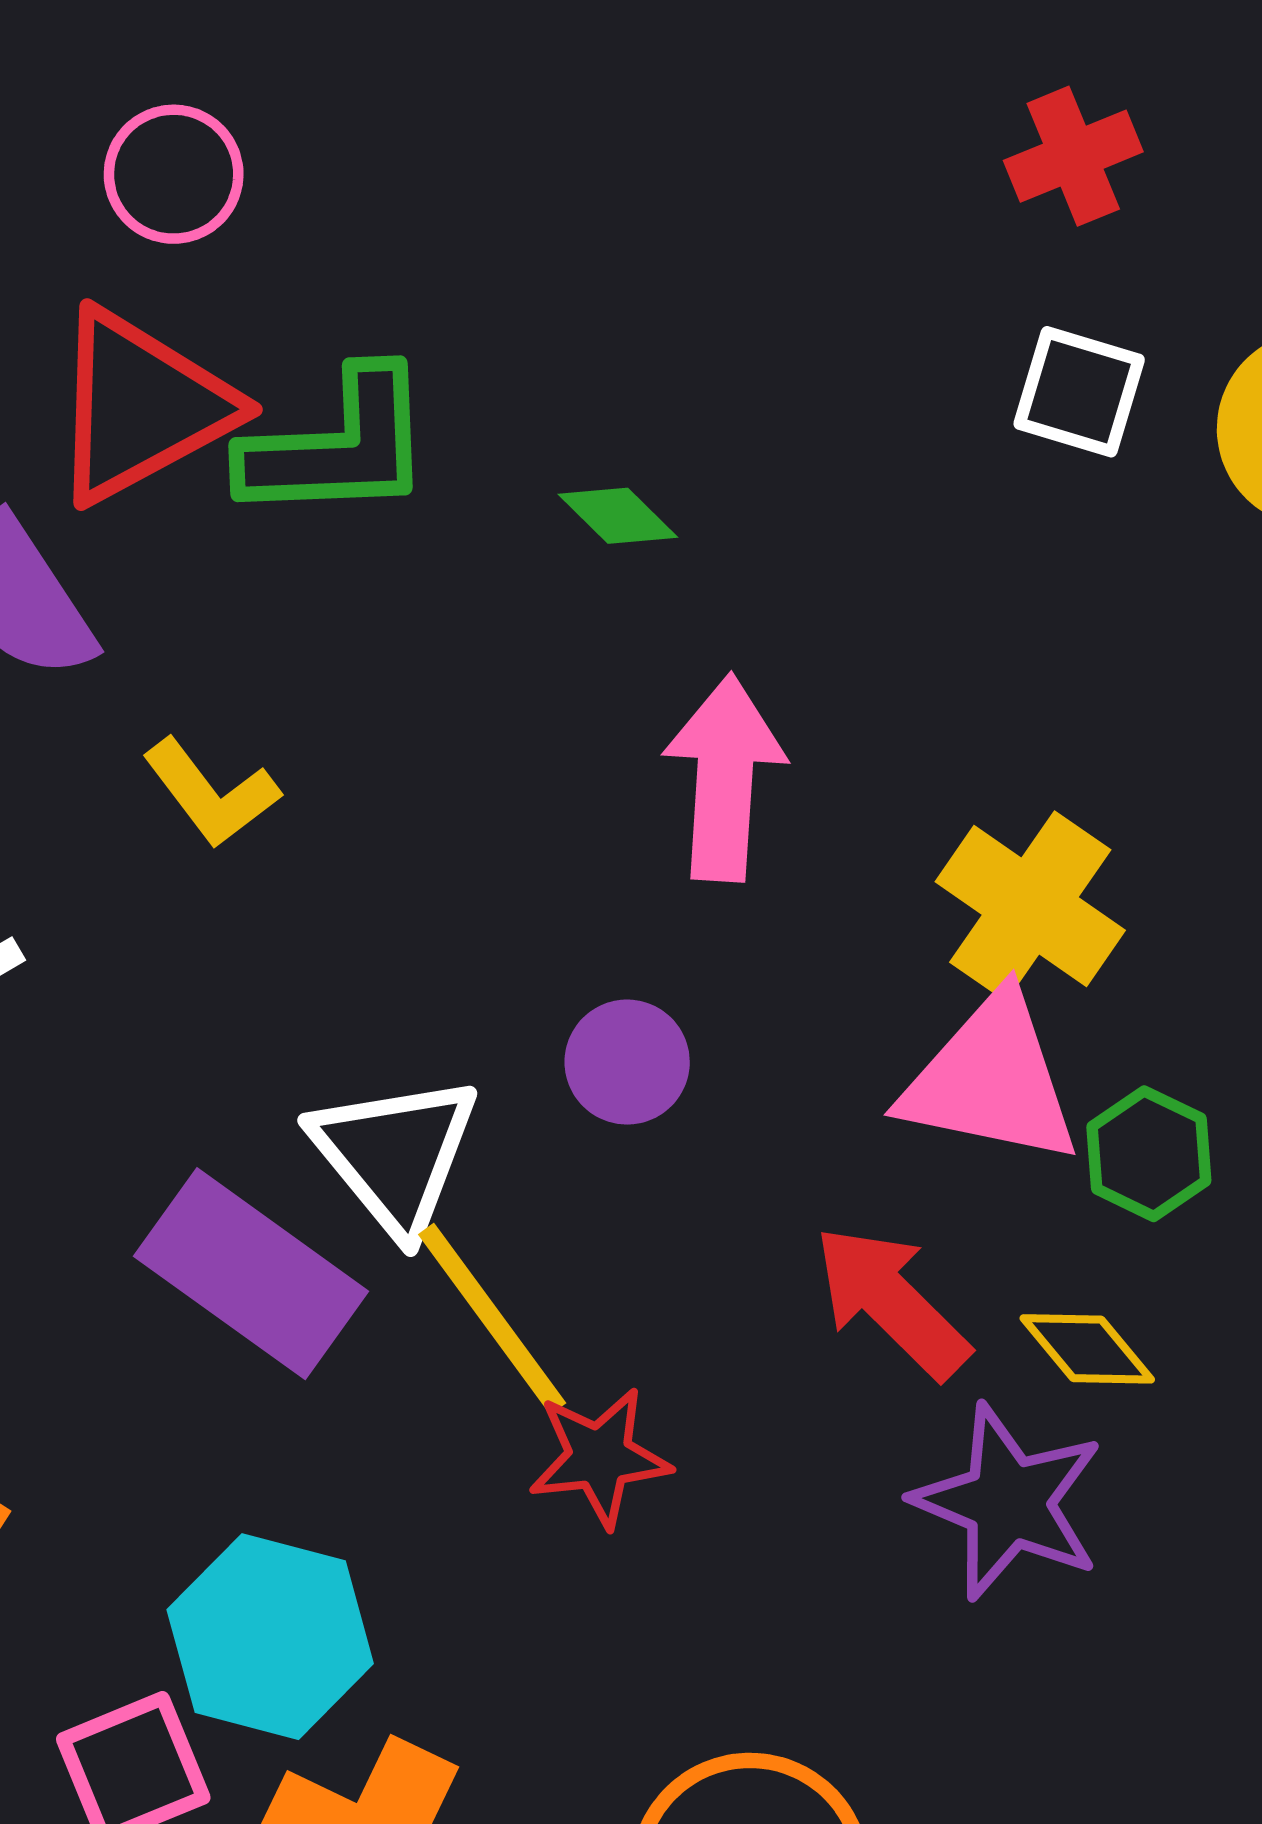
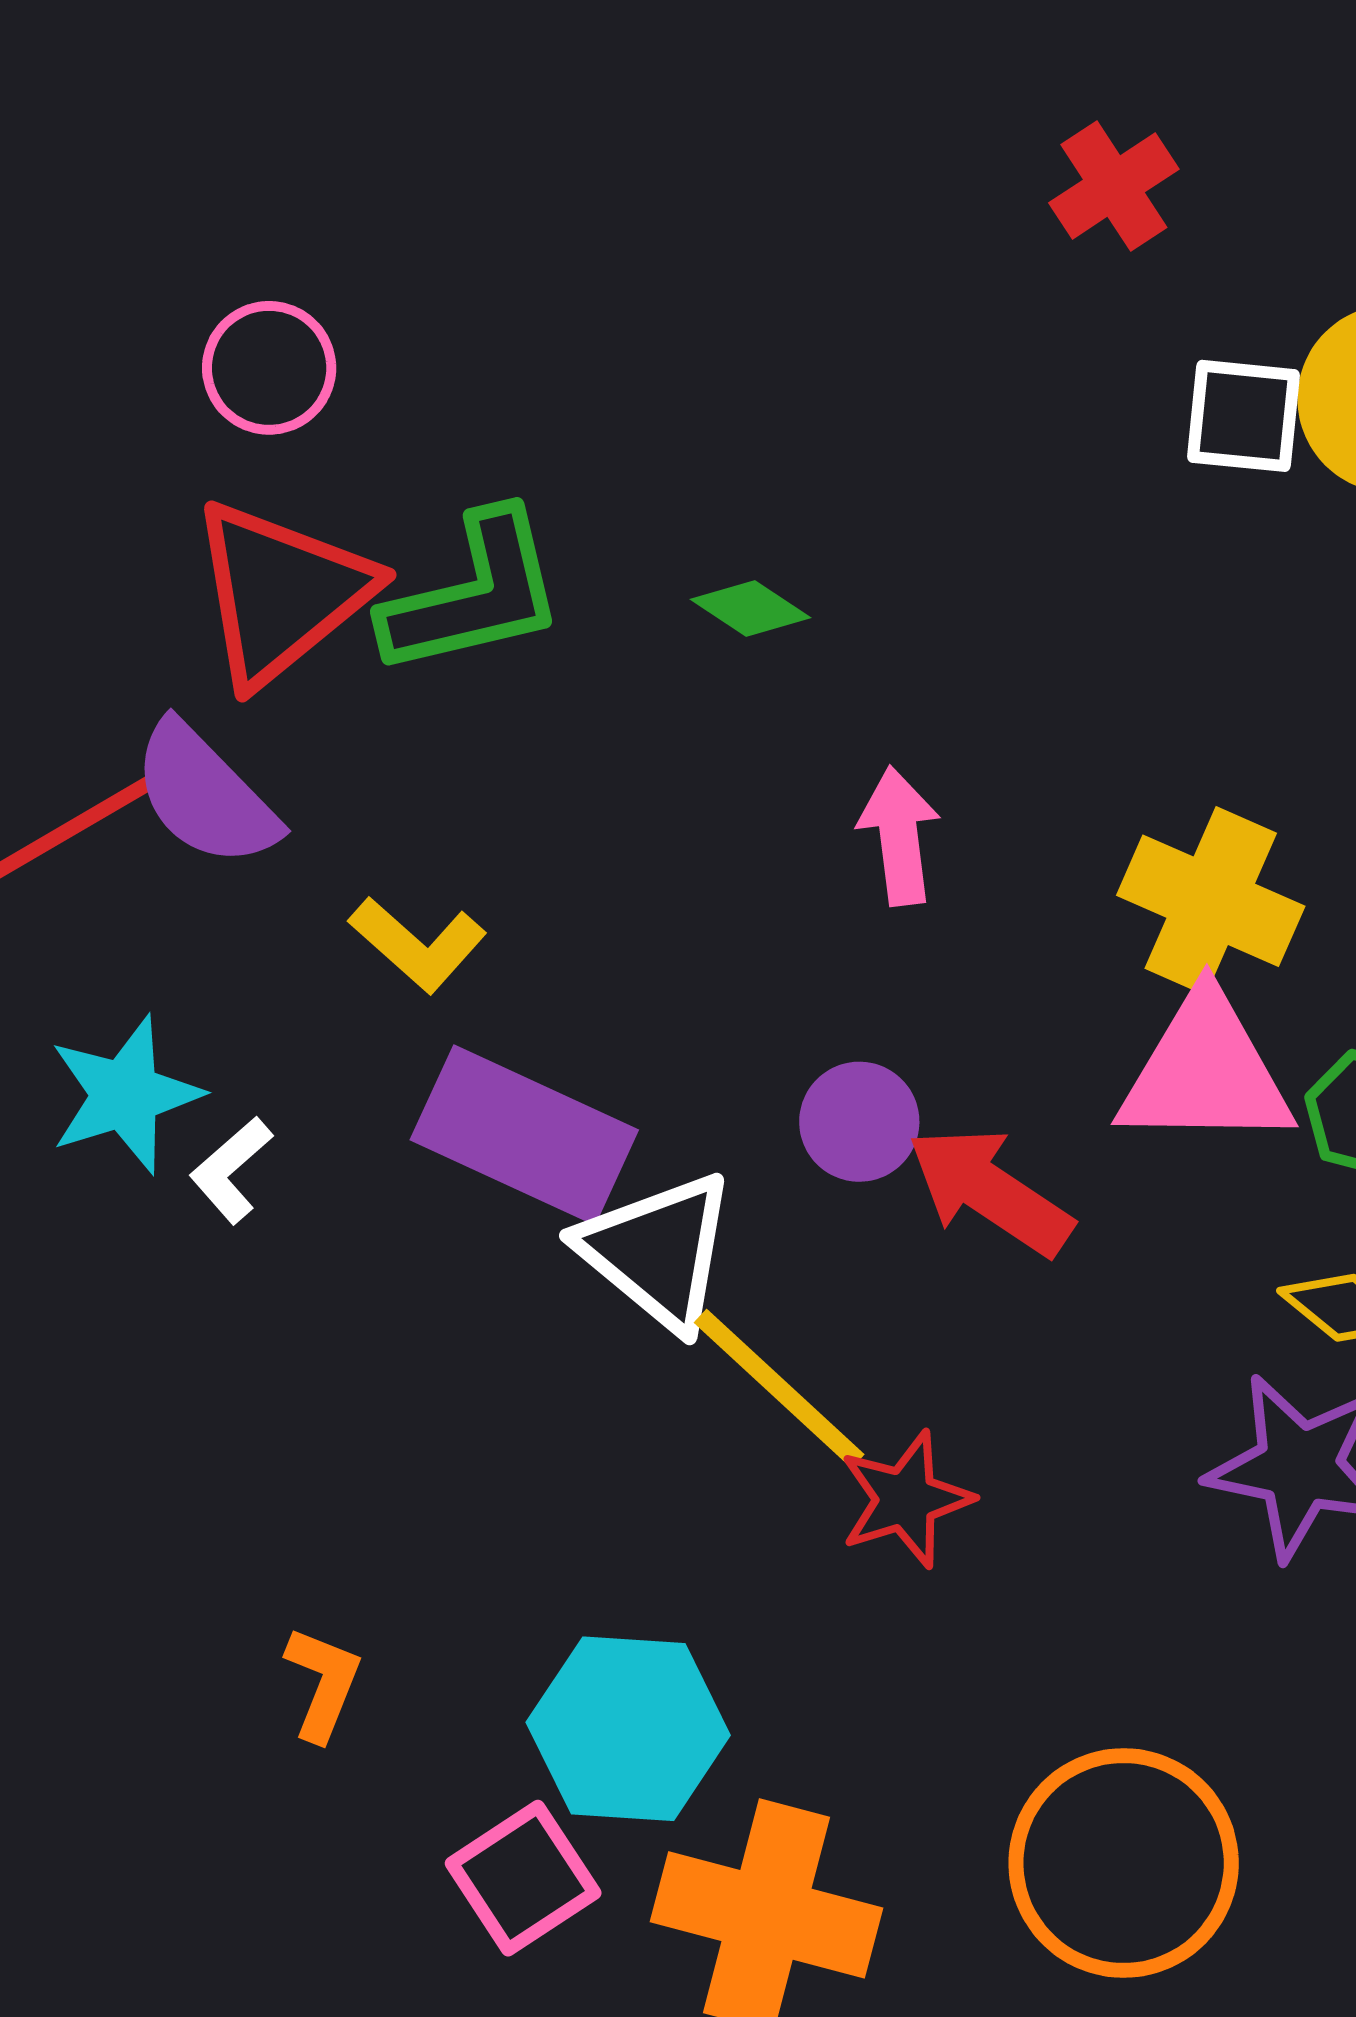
white square: (1079, 392) -> (1243, 416), moved
pink arrow: (724, 778) -> (899, 836), size x0.7
purple rectangle: (251, 1274) -> (524, 1135), moved
red arrow: (891, 1302) -> (990, 1191), moved

